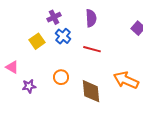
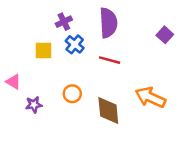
purple semicircle: (91, 18) -> (108, 23), size x1.4
yellow square: (37, 41) -> (43, 50), turned 35

